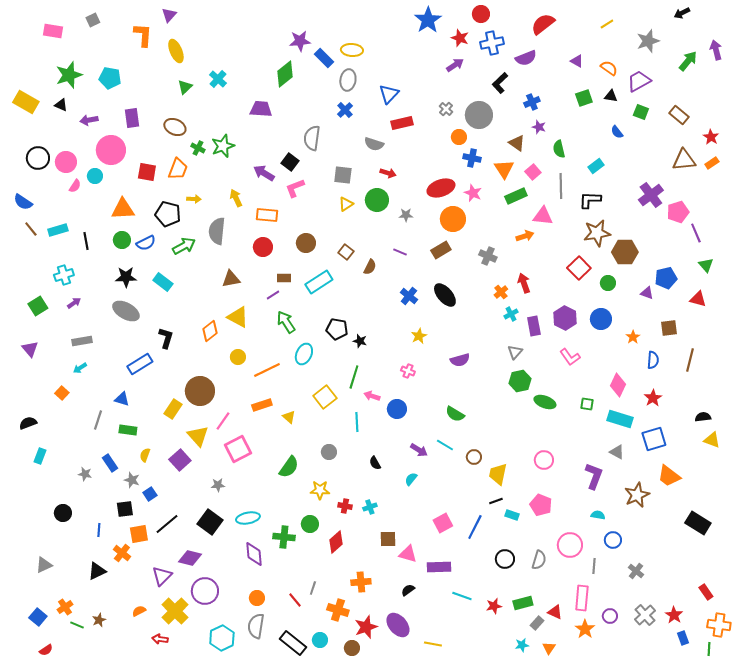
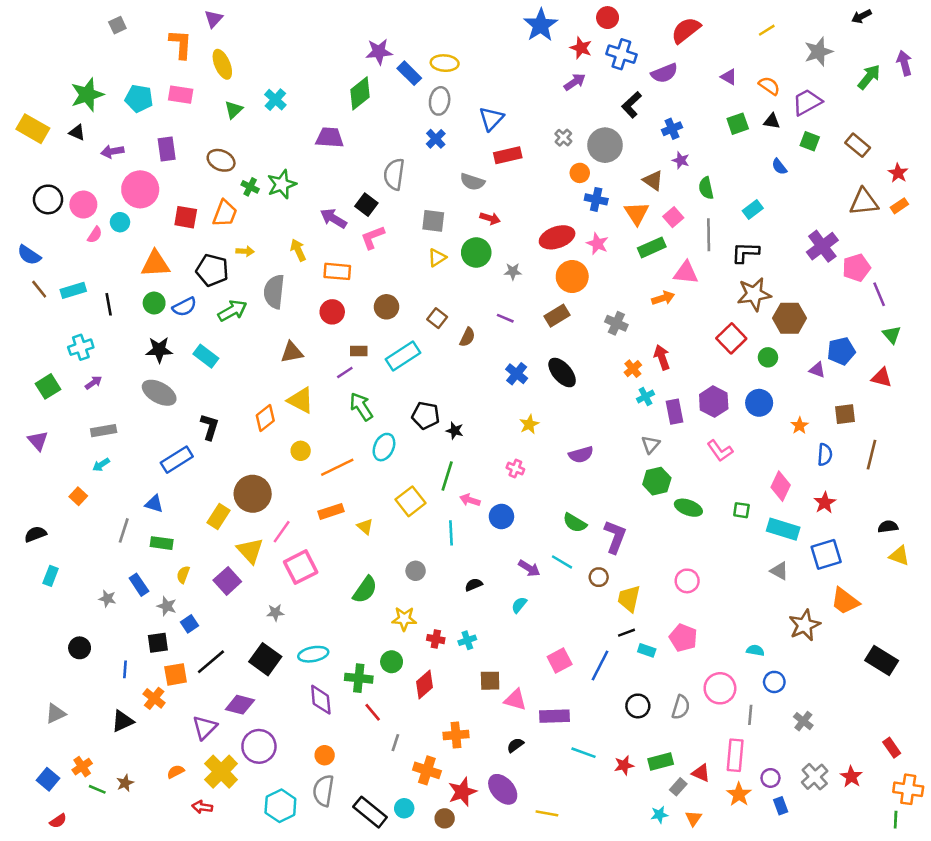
pink rectangle: (53, 31) -> (181, 95), moved
blue cross: (492, 43) -> (621, 54), turned 30
black semicircle: (375, 463) -> (474, 585), turned 96
purple L-shape: (594, 476) -> (615, 537), moved
red line: (295, 600) -> (373, 712), moved
blue rectangle: (683, 638) -> (781, 806), moved

